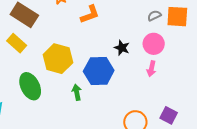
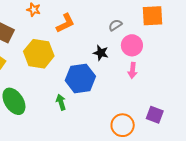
gray semicircle: (154, 16) -> (115, 25), moved
yellow hexagon: (58, 59) -> (39, 54), moved

